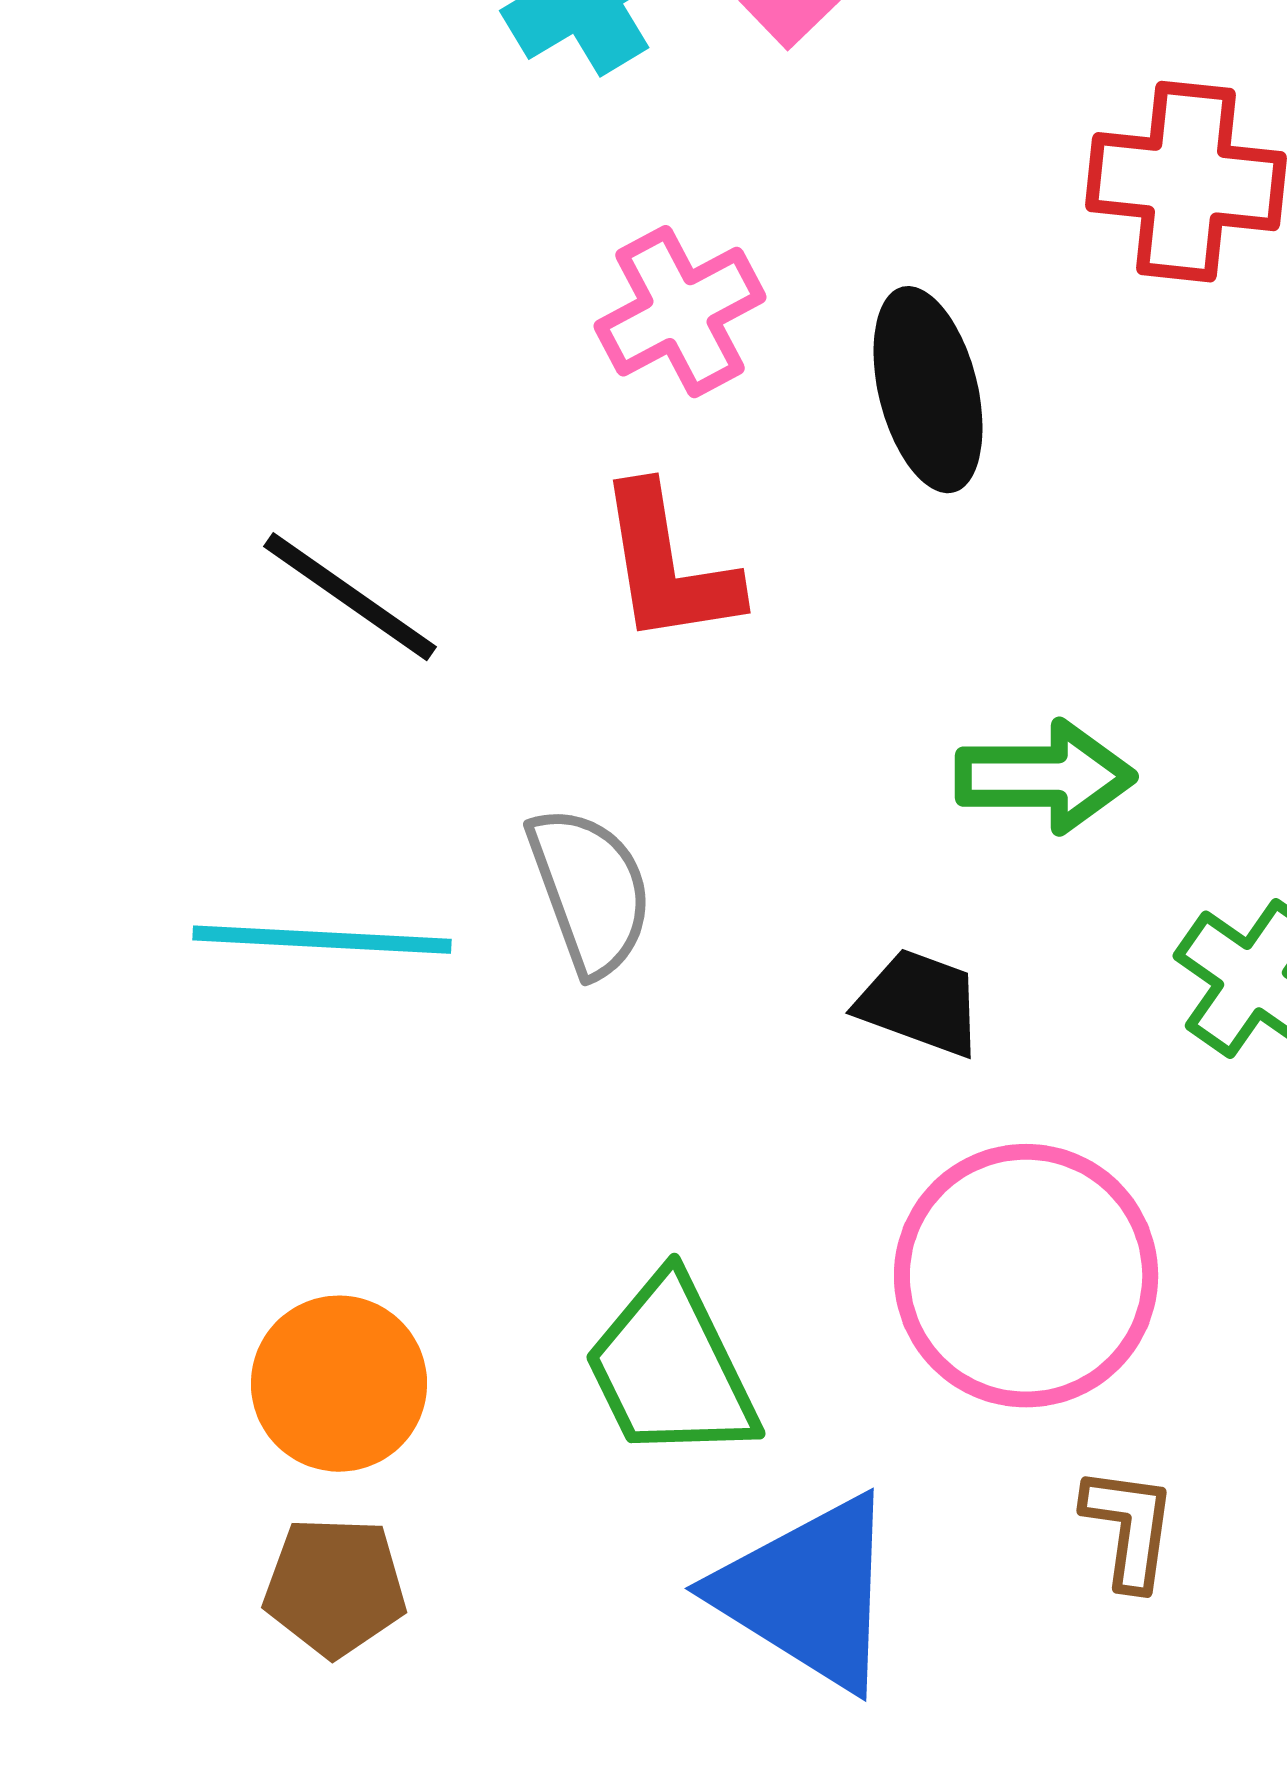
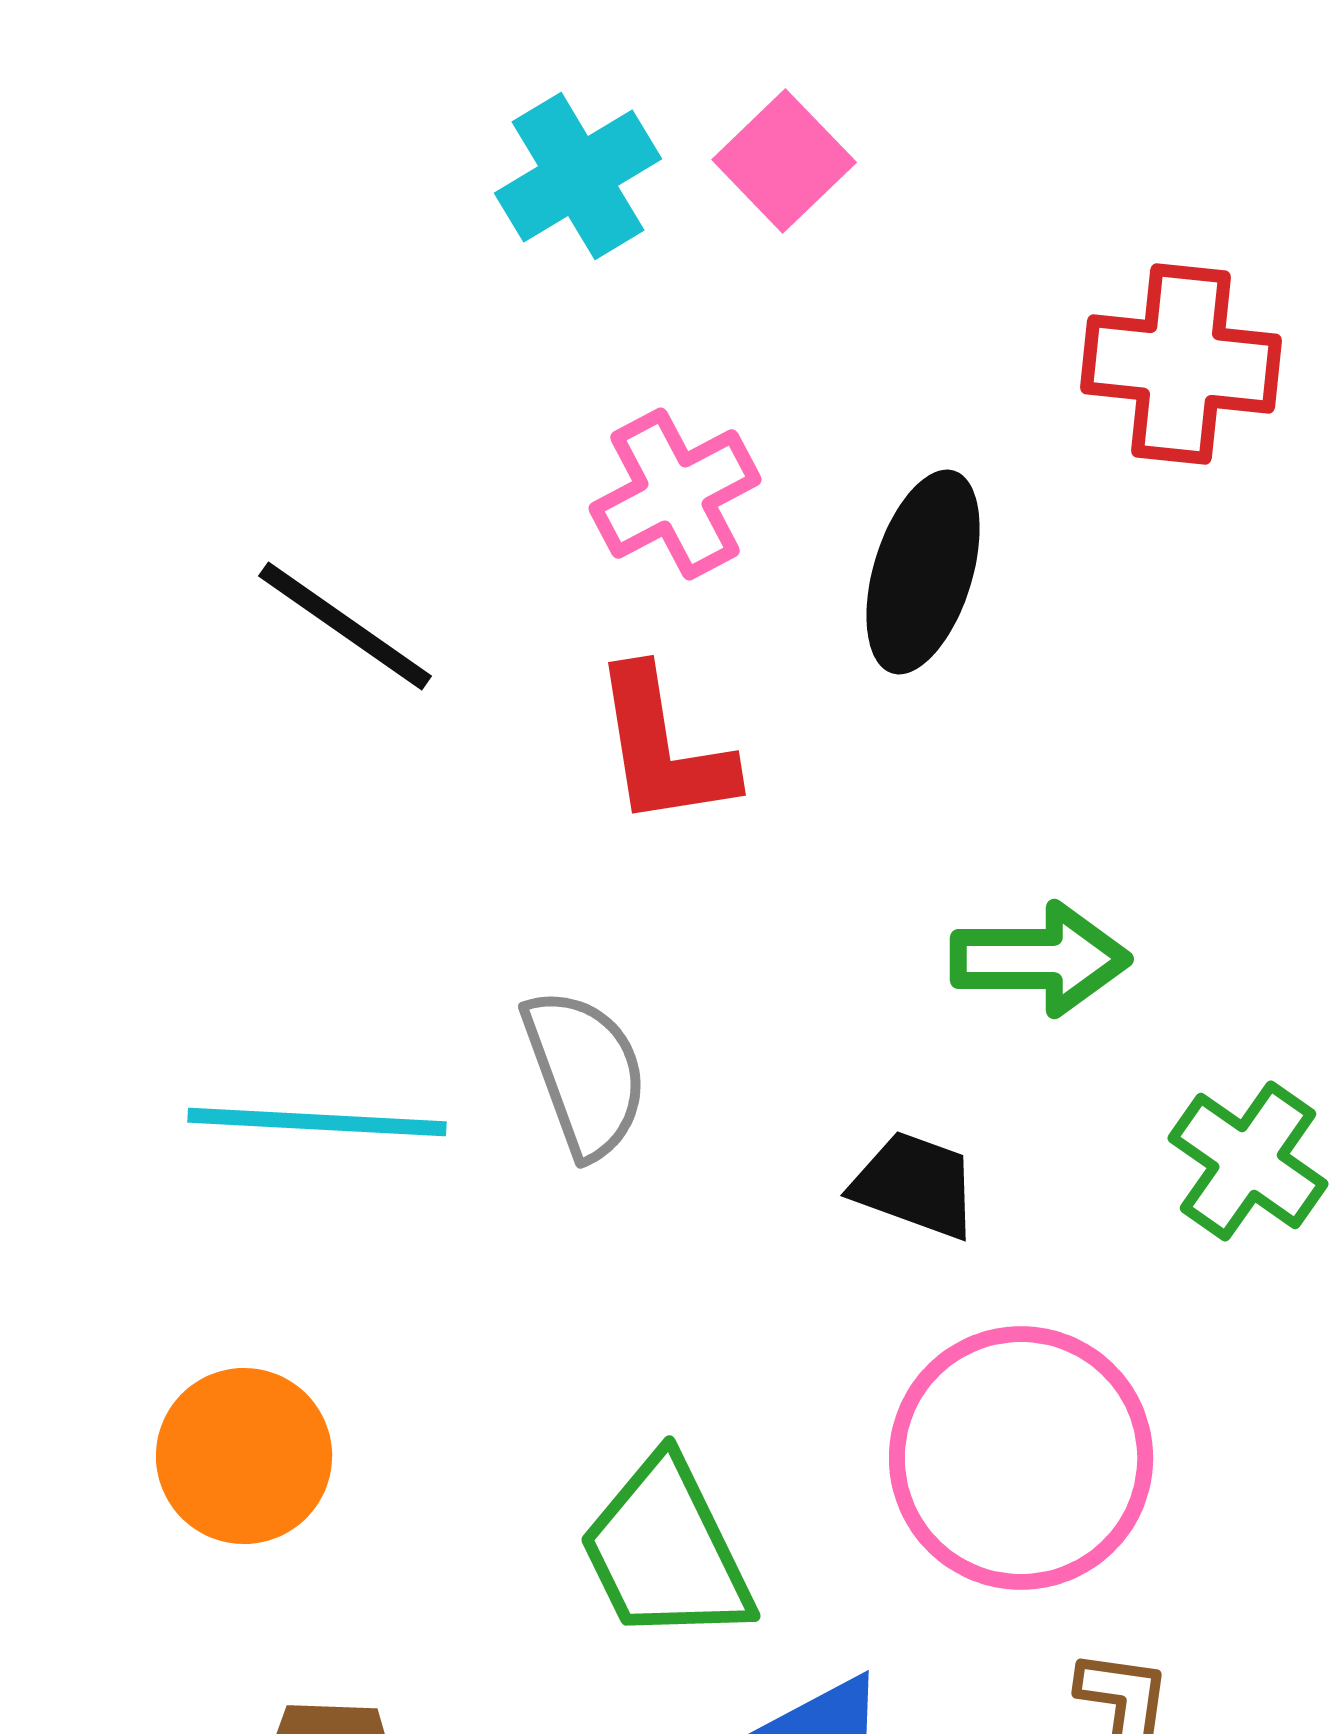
black ellipse: (928, 390) -> (923, 572), turned 31
black line: (350, 597) -> (345, 626), moved
orange circle: (339, 1384) -> (244, 1456), moved

